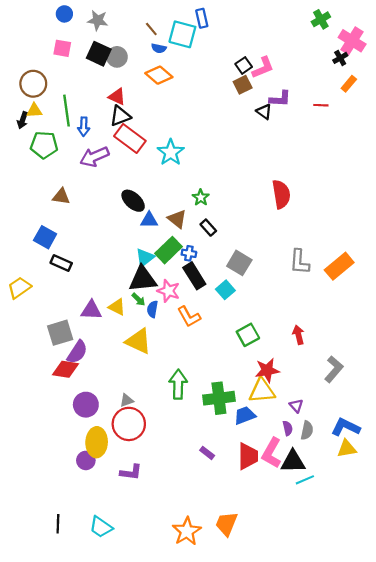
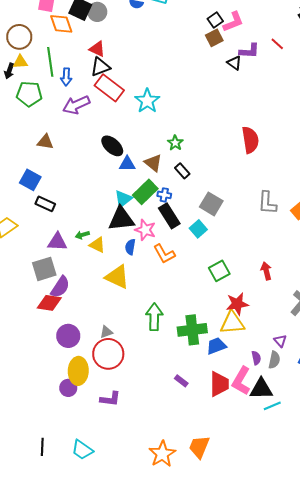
orange diamond: (159, 75) -> (61, 24), moved, turned 30
red line: (321, 105) -> (277, 44), moved, turned 40
green arrow: (138, 299) -> (82, 235), moved, turned 120
purple triangle: (91, 310) -> (57, 242), moved
purple triangle: (296, 406) -> (280, 341), moved

